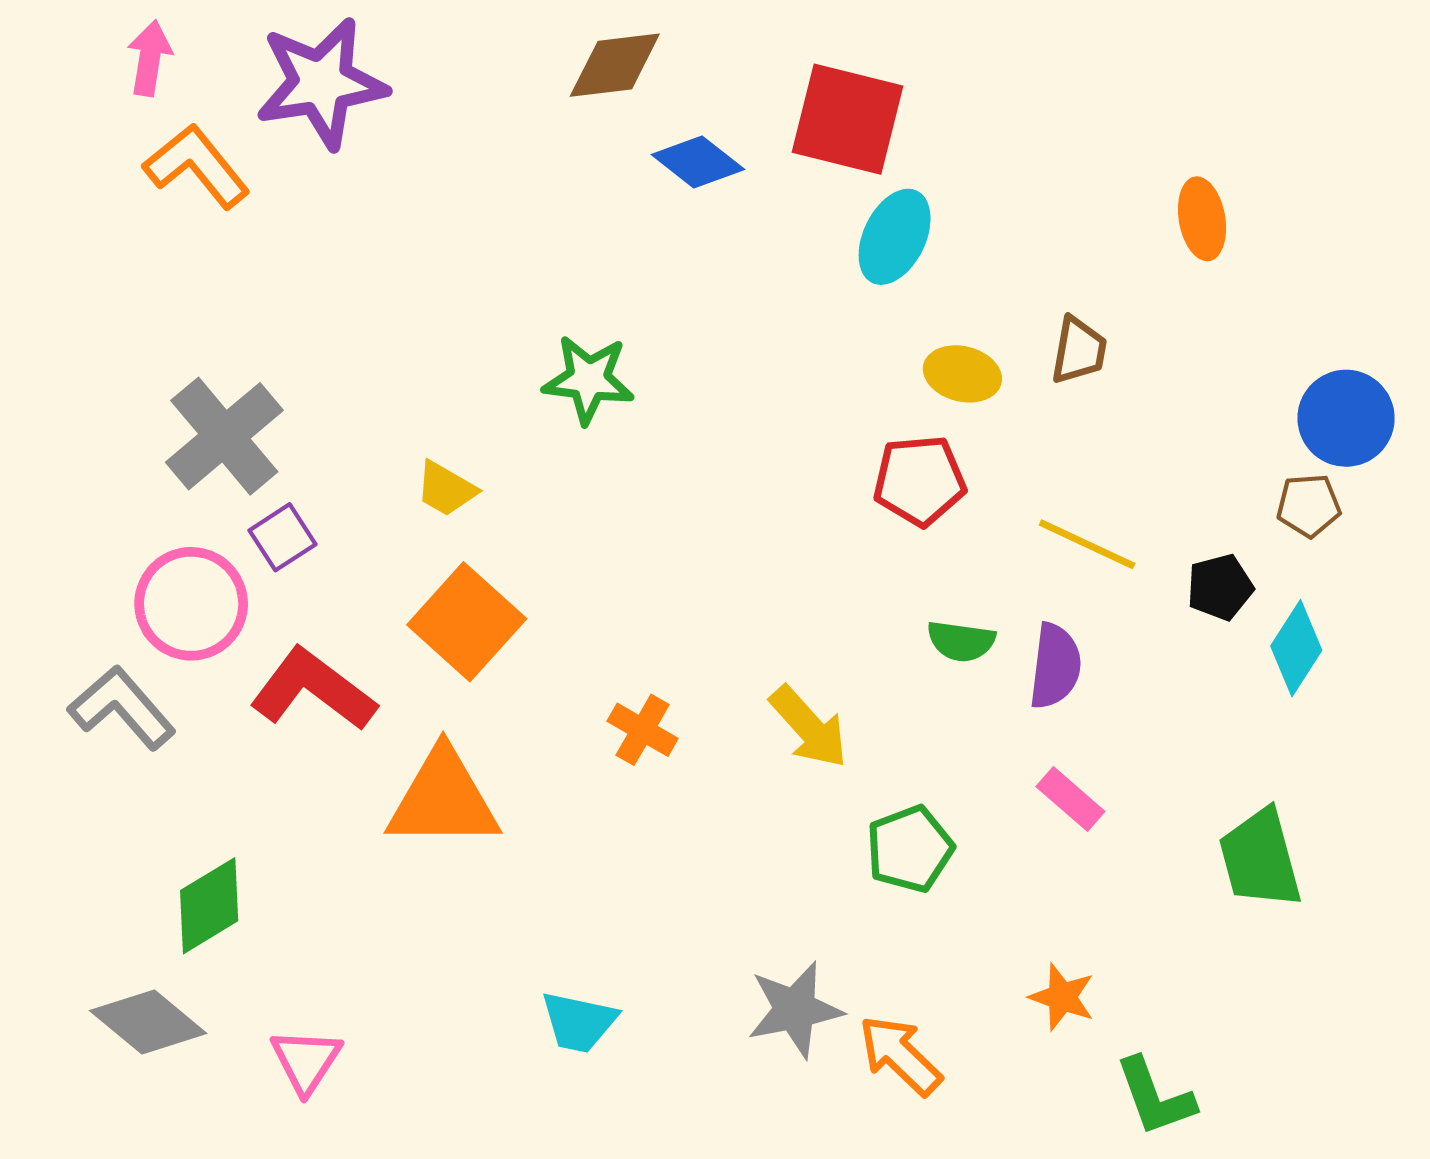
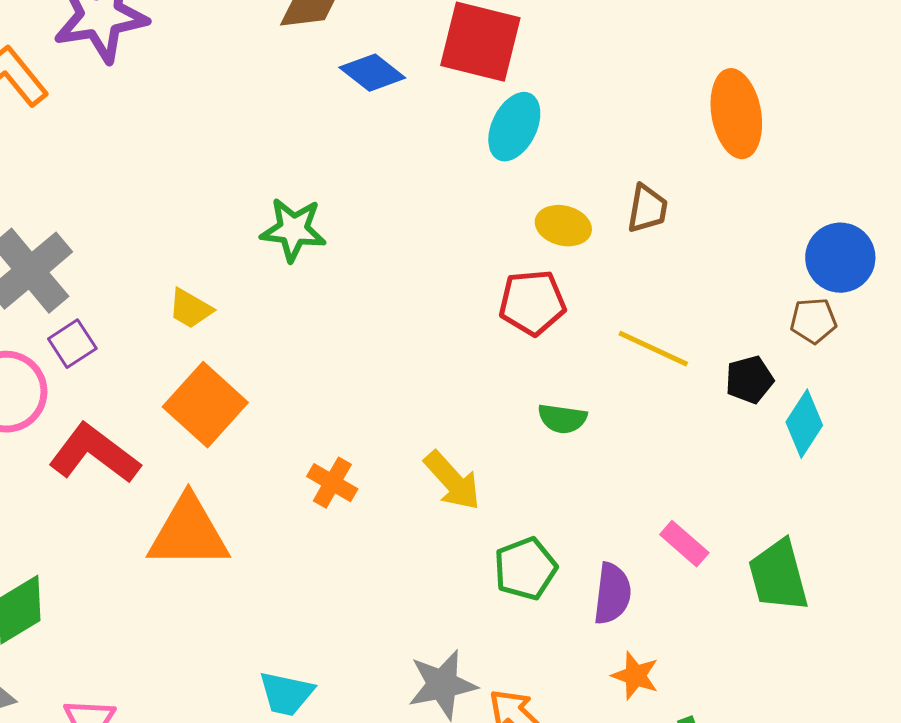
orange ellipse: (1202, 219) -> (736, 114), size x1.5
purple semicircle: (1055, 666) -> (612, 594), moved
pink rectangle: (1070, 799) -> (684, 544), moved

